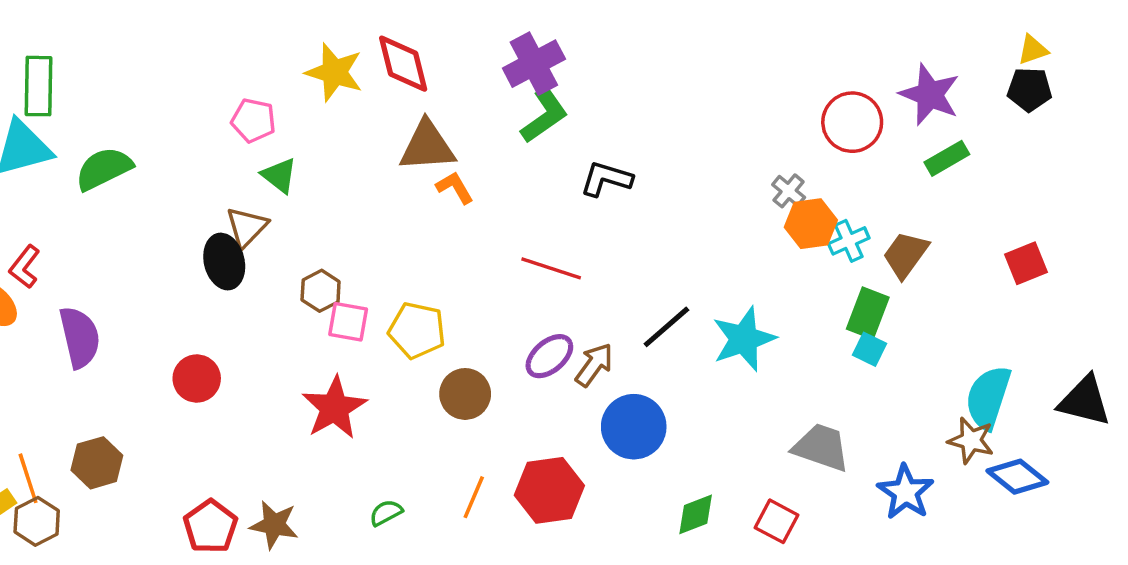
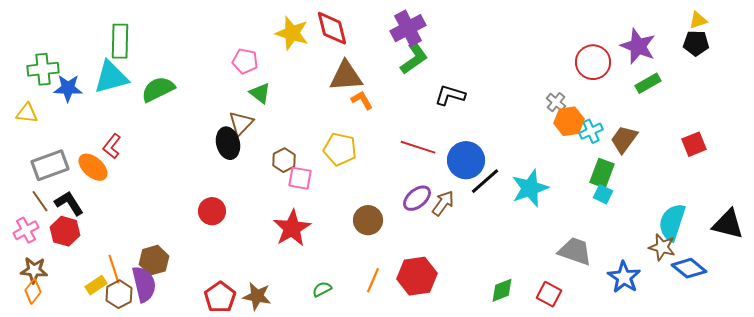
yellow pentagon: (417, 330) -> (340, 149), moved
purple semicircle: (80, 337) -> (144, 284), moved
blue circle: (634, 427) -> (466, 160), moved

